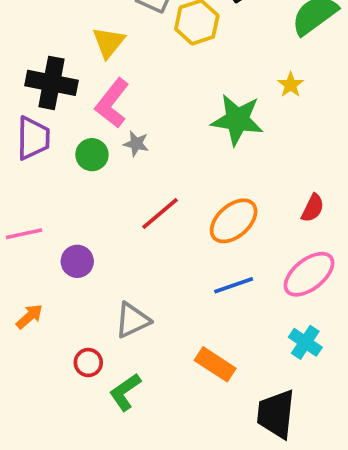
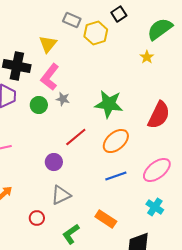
yellow star: (291, 85) -> (147, 57), moved
green star: (237, 120) -> (109, 104), moved
red semicircle: (313, 208) -> (159, 115), moved, size x1.8
purple circle: (77, 261) -> (54, 162), moved
green L-shape: (125, 392) -> (71, 234), moved

